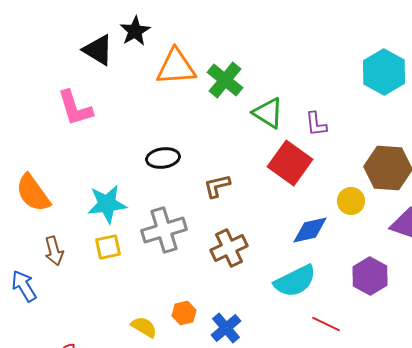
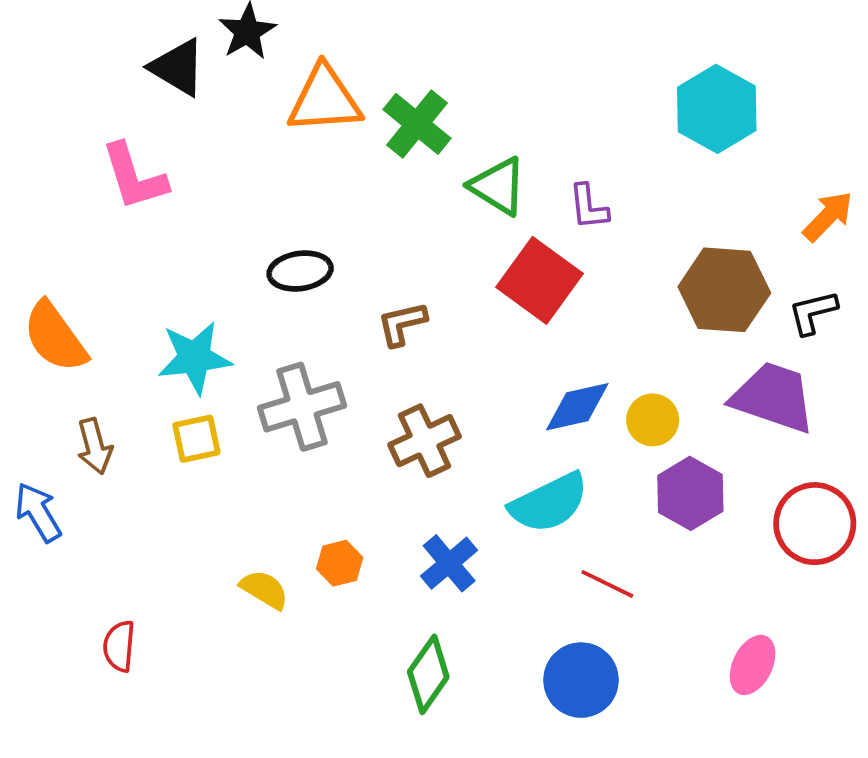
yellow circle: (351, 201) -> (653, 420), moved
blue cross: (226, 328) -> (449, 563), moved

